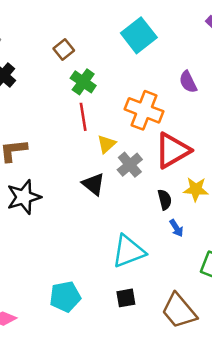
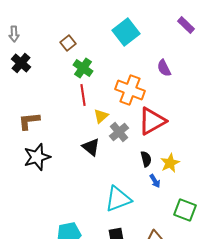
yellow star: (196, 189) -> (170, 163), moved, turned -30

